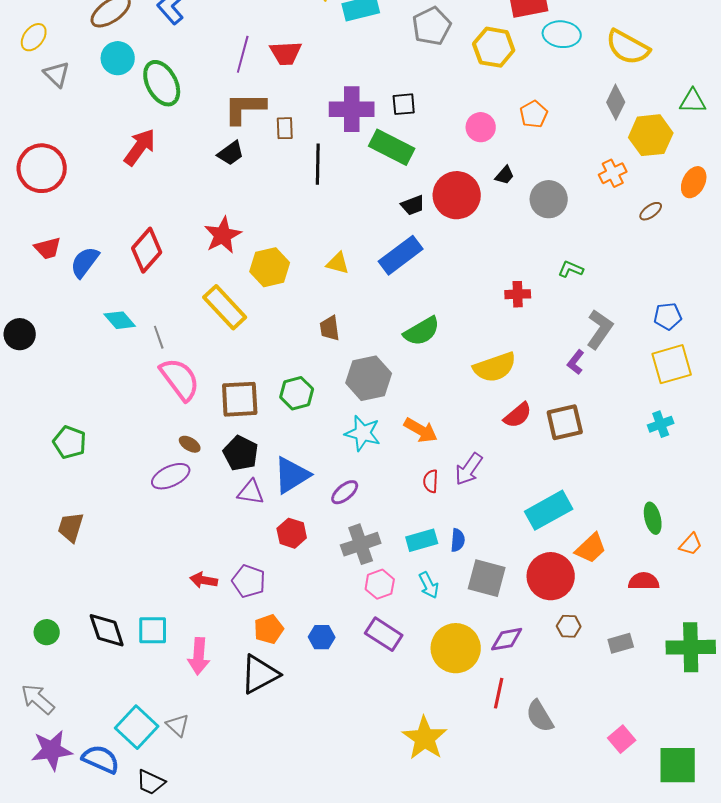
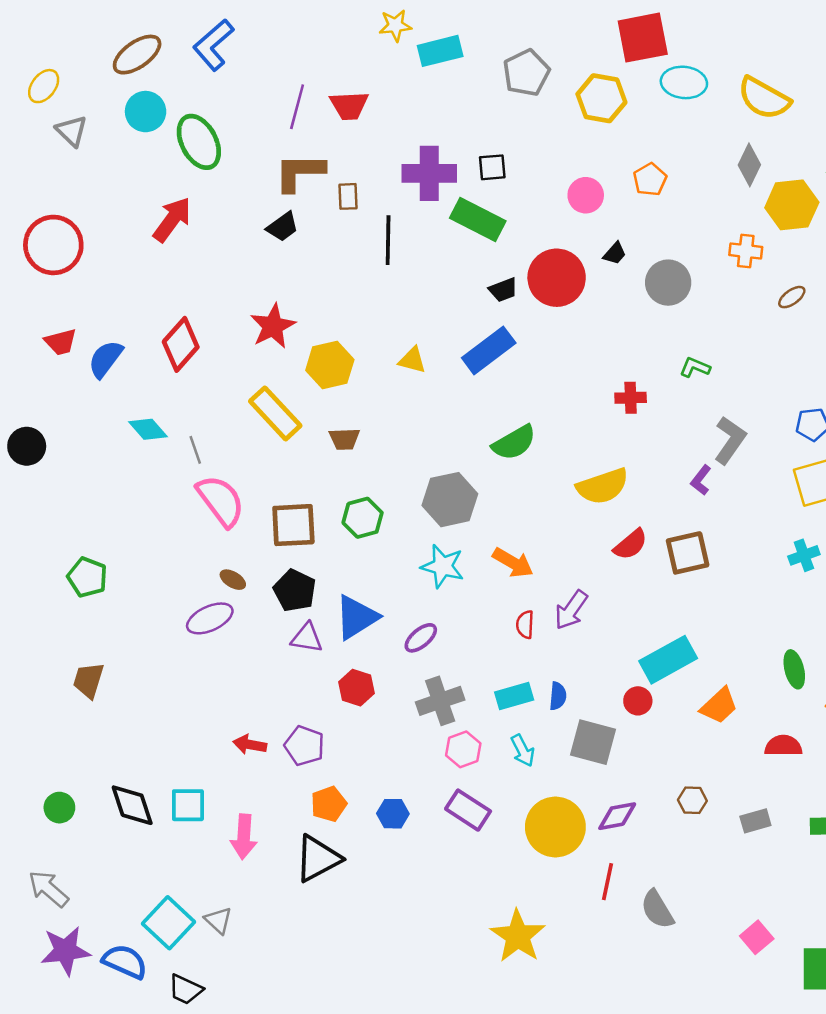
orange cross: (613, 173) -> (746, 251), turned 32
brown trapezoid: (330, 328) -> (344, 439), moved, turned -84
red circle: (551, 576) -> (638, 701), moved, size x0.5

